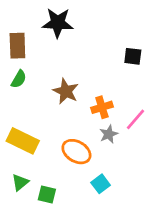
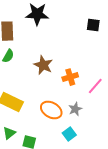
black square: (133, 56) -> (93, 25), moved
gray star: (109, 134) -> (75, 109), moved

